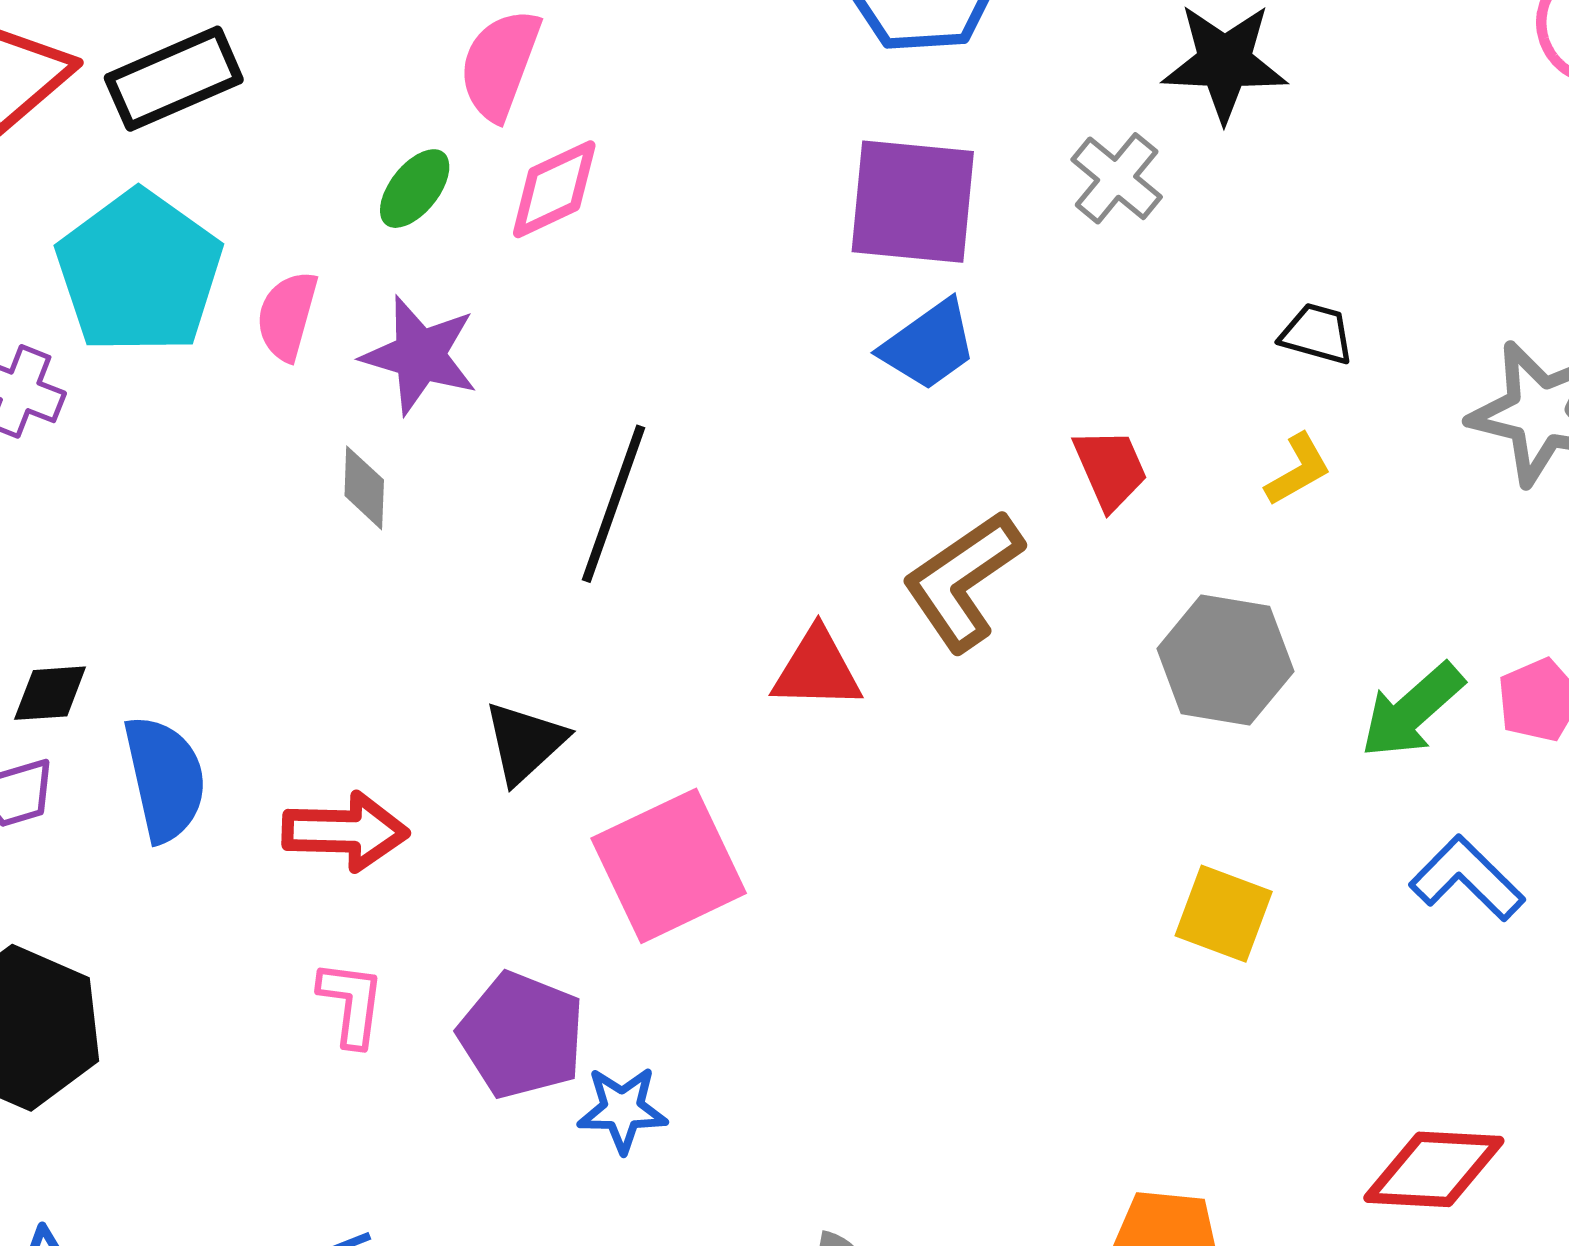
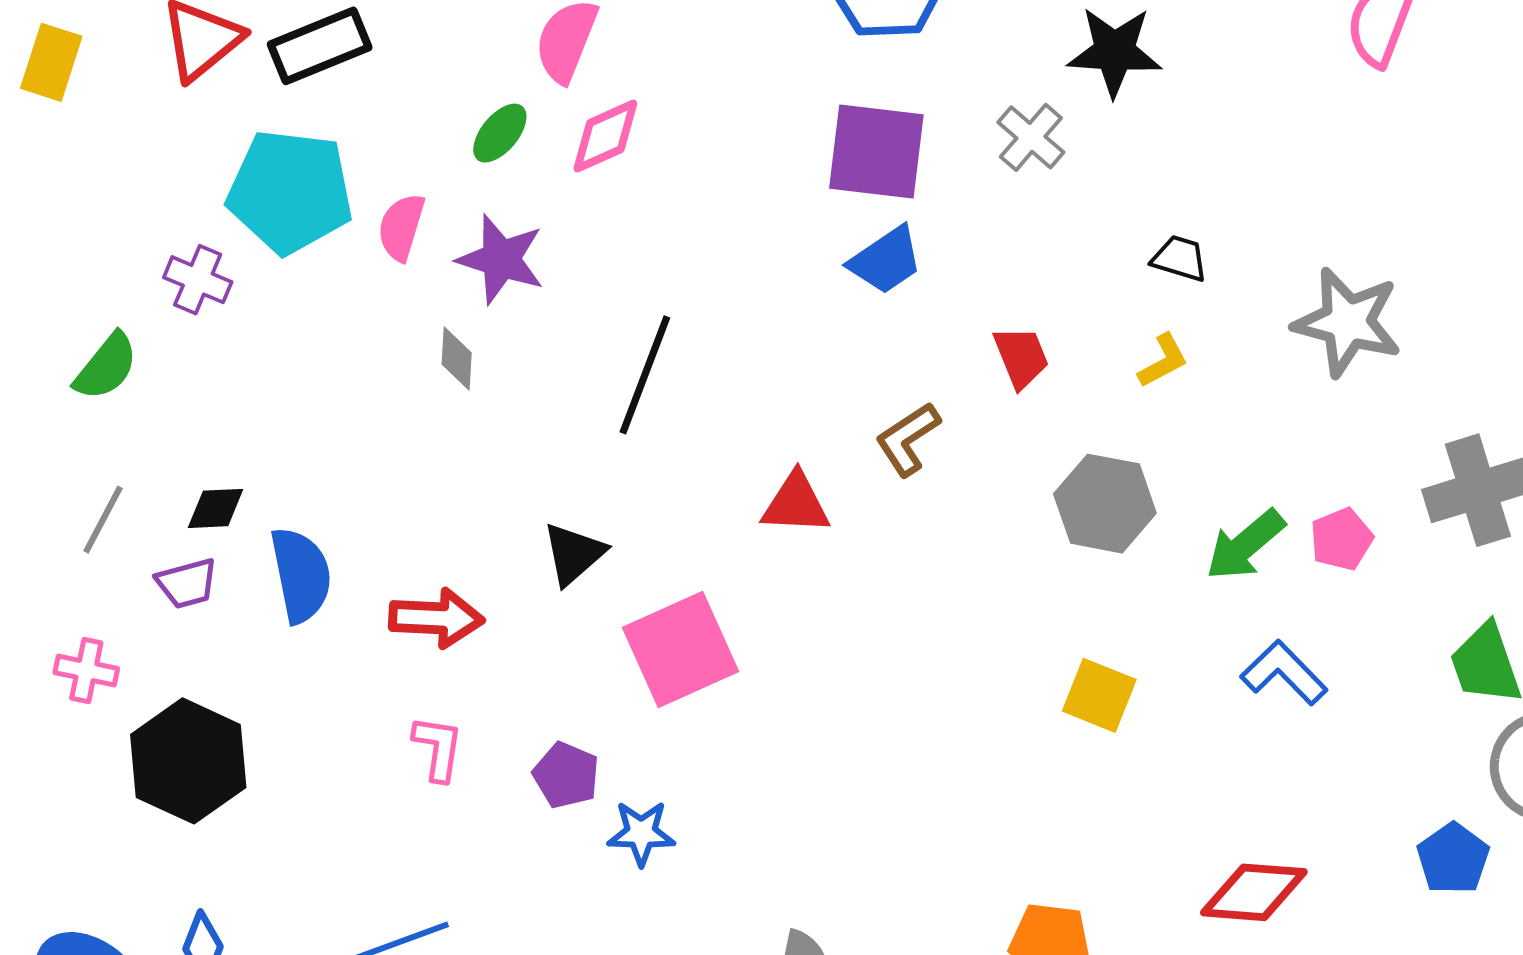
cyan pentagon: (139, 272) -> (290, 192), turned -30
brown L-shape: (963, 581) -> (908, 439), size x0.7
purple pentagon: (521, 1035) -> (566, 775), size x0.7

